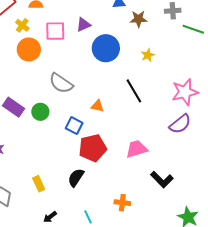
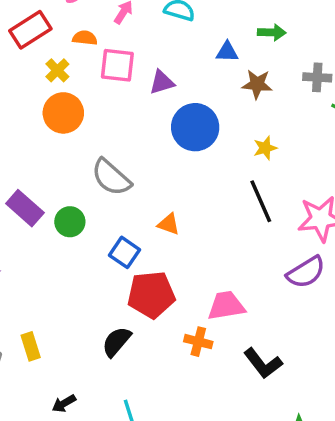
pink square: (55, 31) -> (117, 65), moved
black line: (134, 91) -> (261, 201), moved
yellow rectangle: (39, 184) -> (31, 346), moved
orange cross: (122, 203) -> (198, 342), moved

